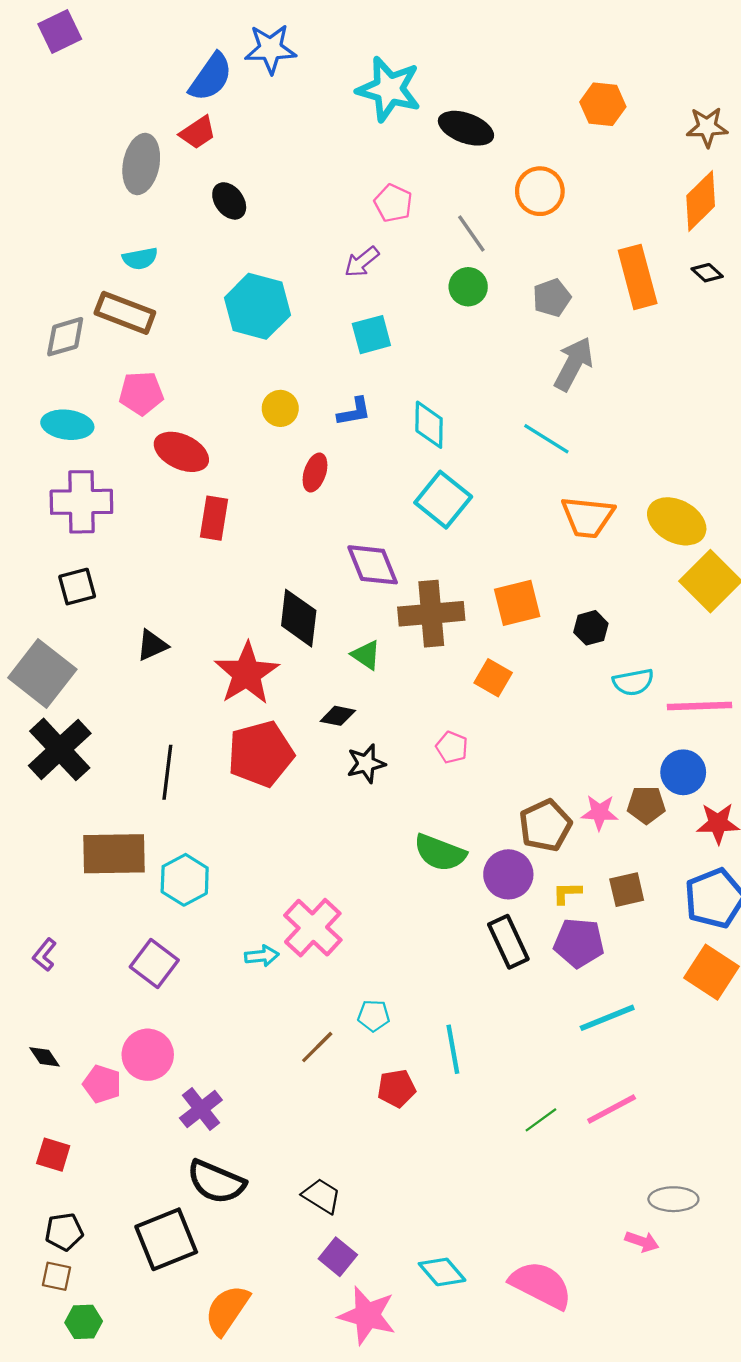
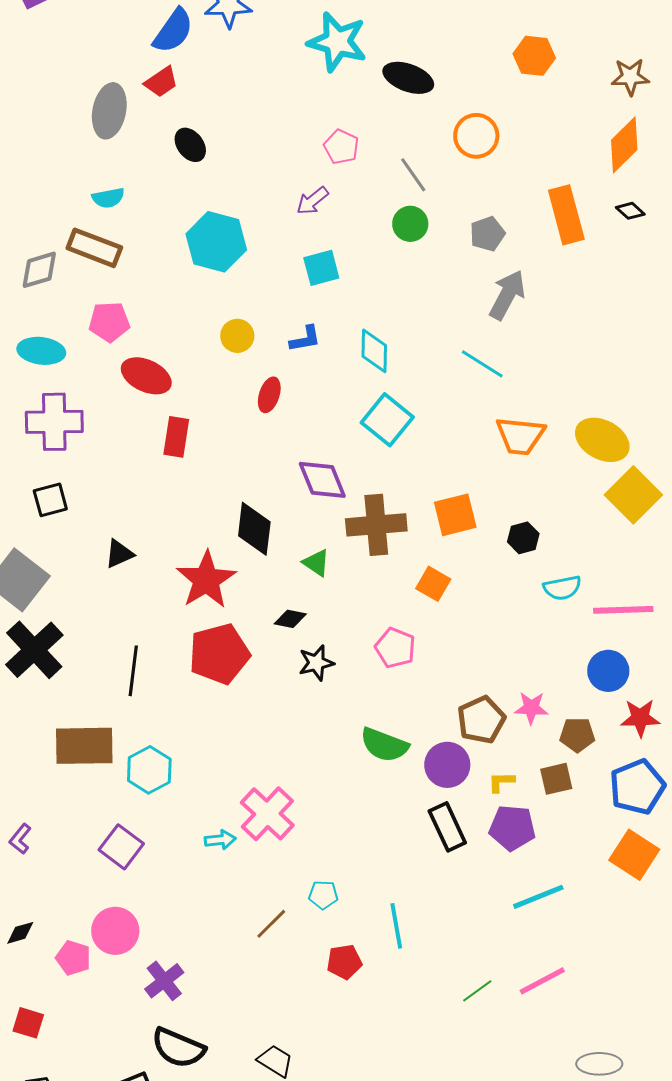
pink pentagon: (452, 747) -> (395, 648), size x1.4
brown pentagon: (646, 805) -> (577, 735), moved
black diamond: (45, 1057) -> (20, 933), turned -72

